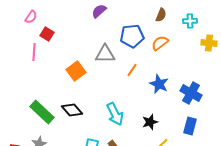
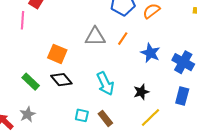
gray triangle: (105, 54) -> (95, 37), moved
orange square: (76, 71) -> (57, 54), moved, turned -30
green rectangle: (42, 112) -> (31, 82), size x0.7

